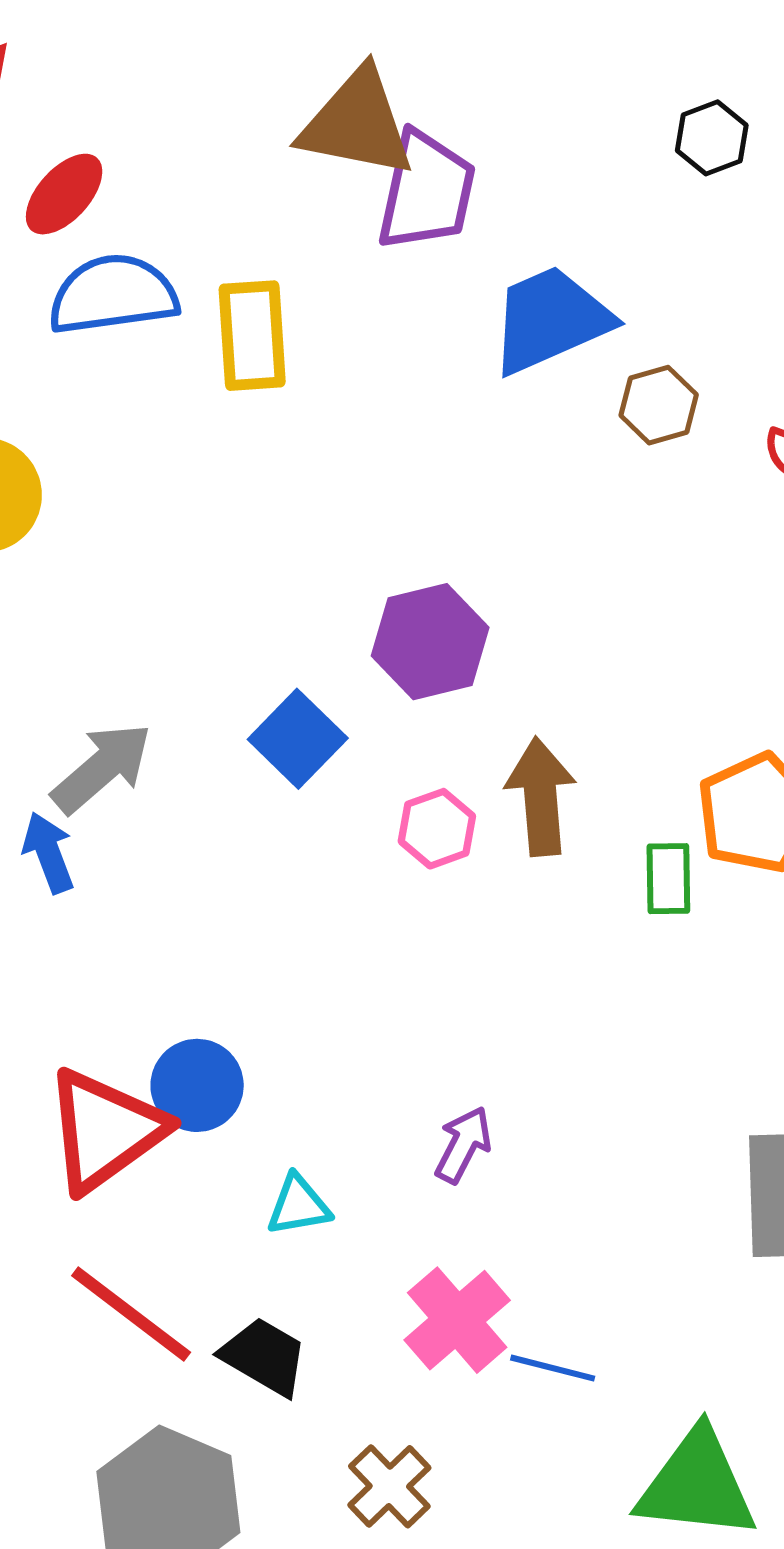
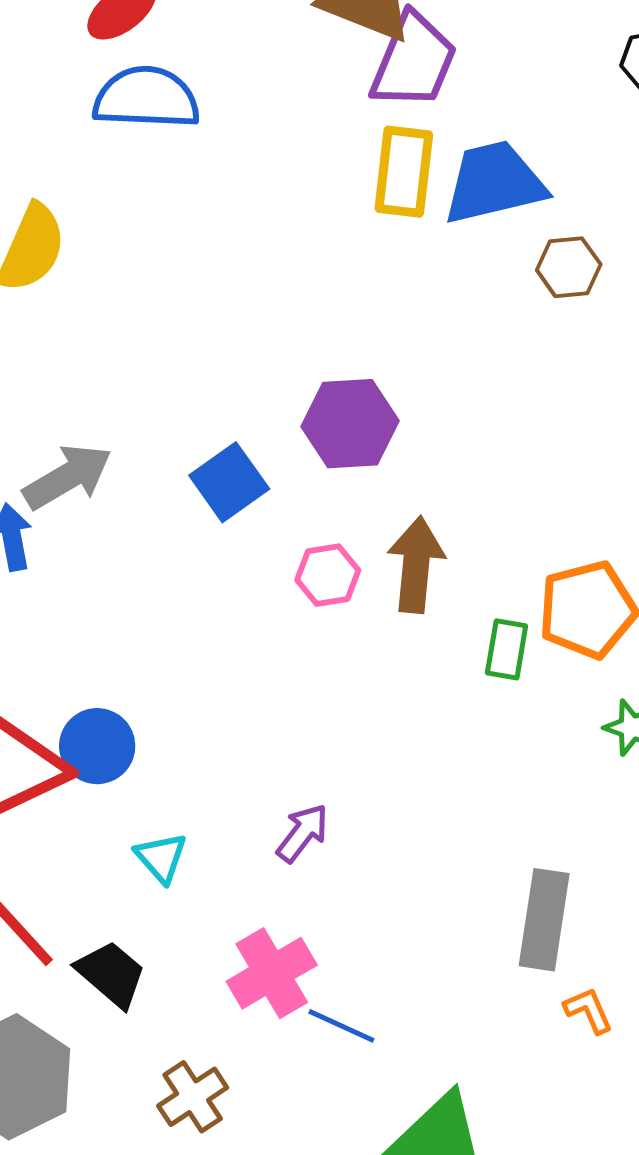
yellow rectangle: (252, 336) -> (404, 172), moved
cyan triangle: (298, 1205) -> (161, 858), turned 48

